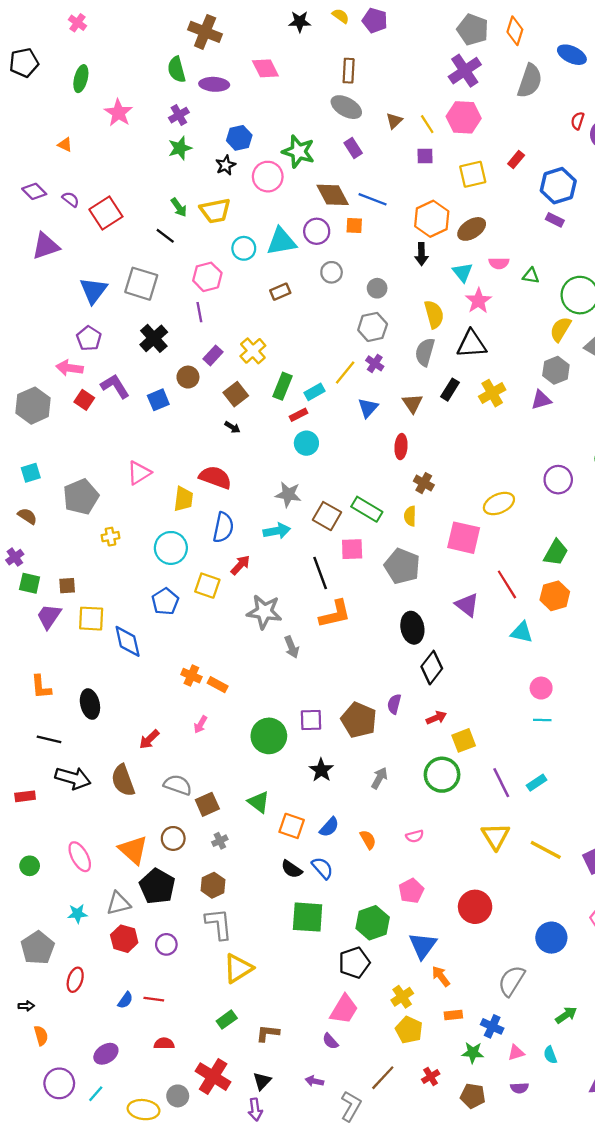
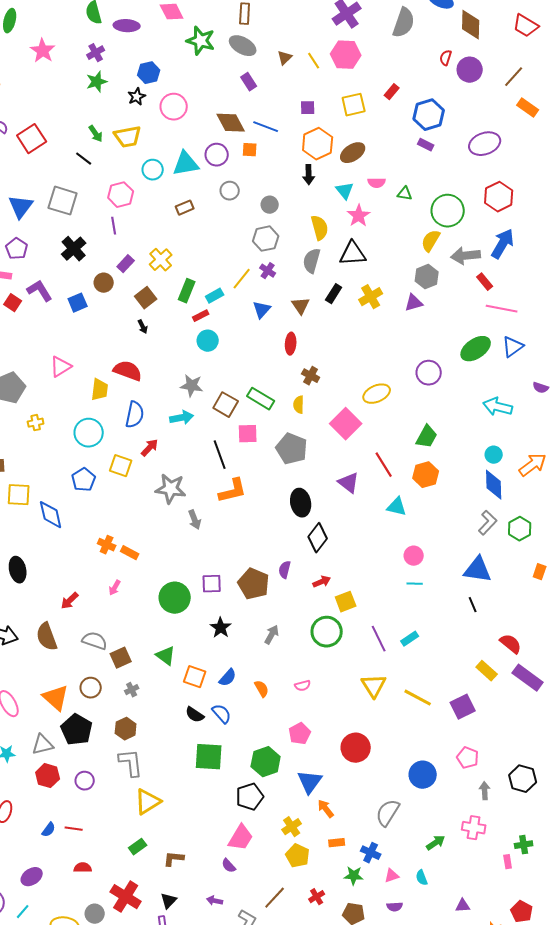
green star: (298, 152) -> (201, 41), moved
purple square: (425, 156) -> (308, 108), moved
black arrow: (232, 427) -> (143, 327), turned 32
pink square: (464, 538) -> (346, 424), turned 32

